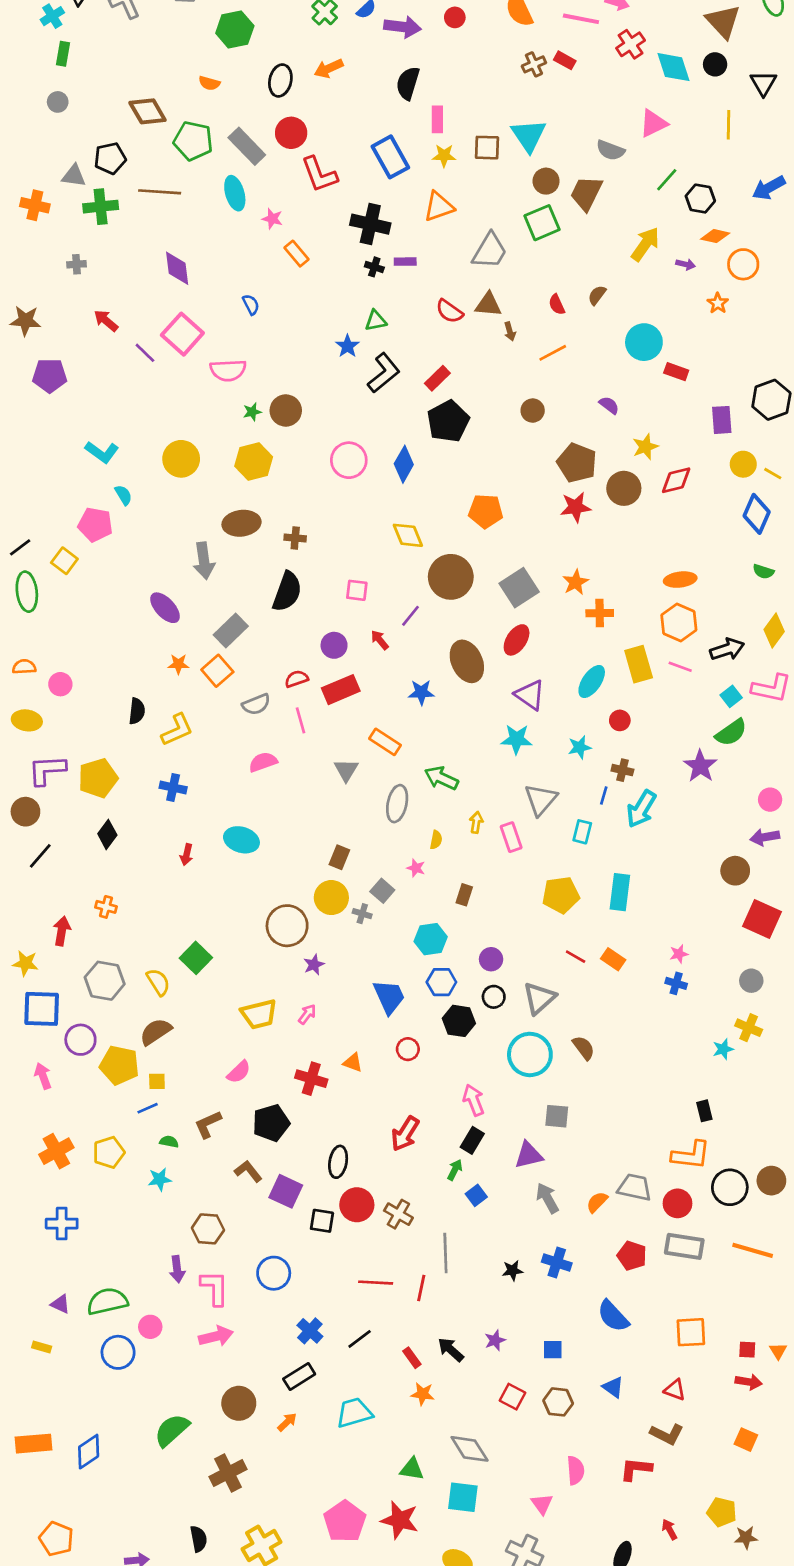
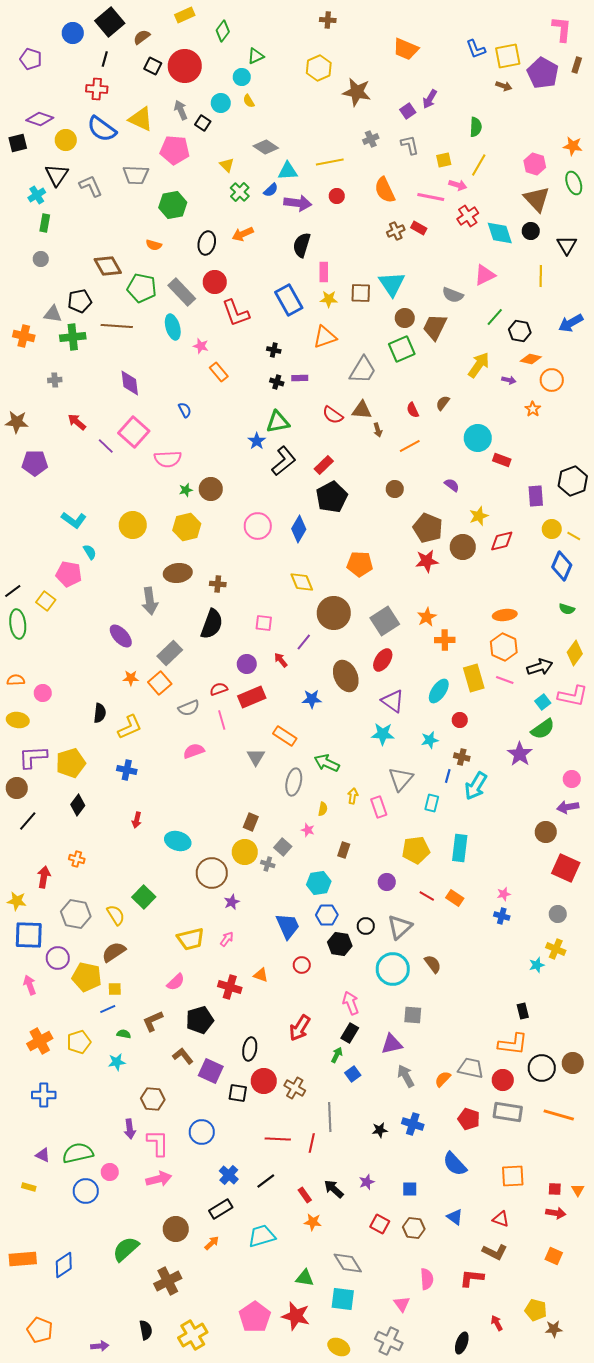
black cross: (370, 224) -> (274, 350), size x0.5
green triangle: (376, 321) -> (278, 422), size x1.4
cyan ellipse: (241, 840) -> (178, 841), moved
purple circle: (491, 959) -> (387, 882), moved

